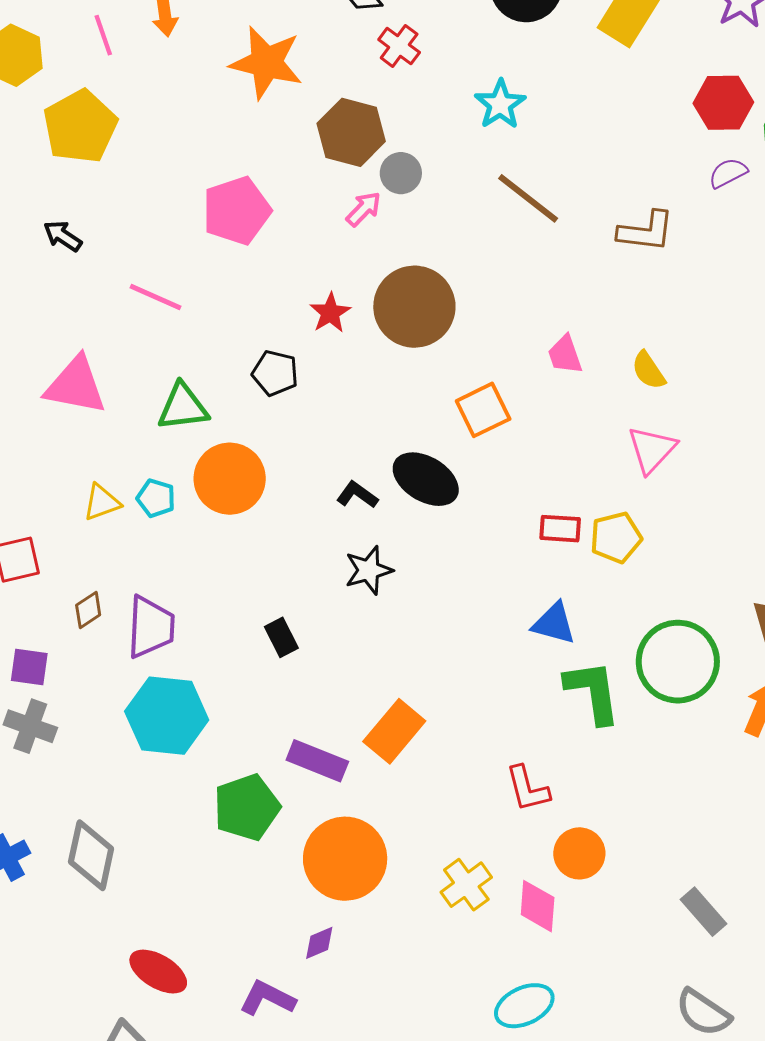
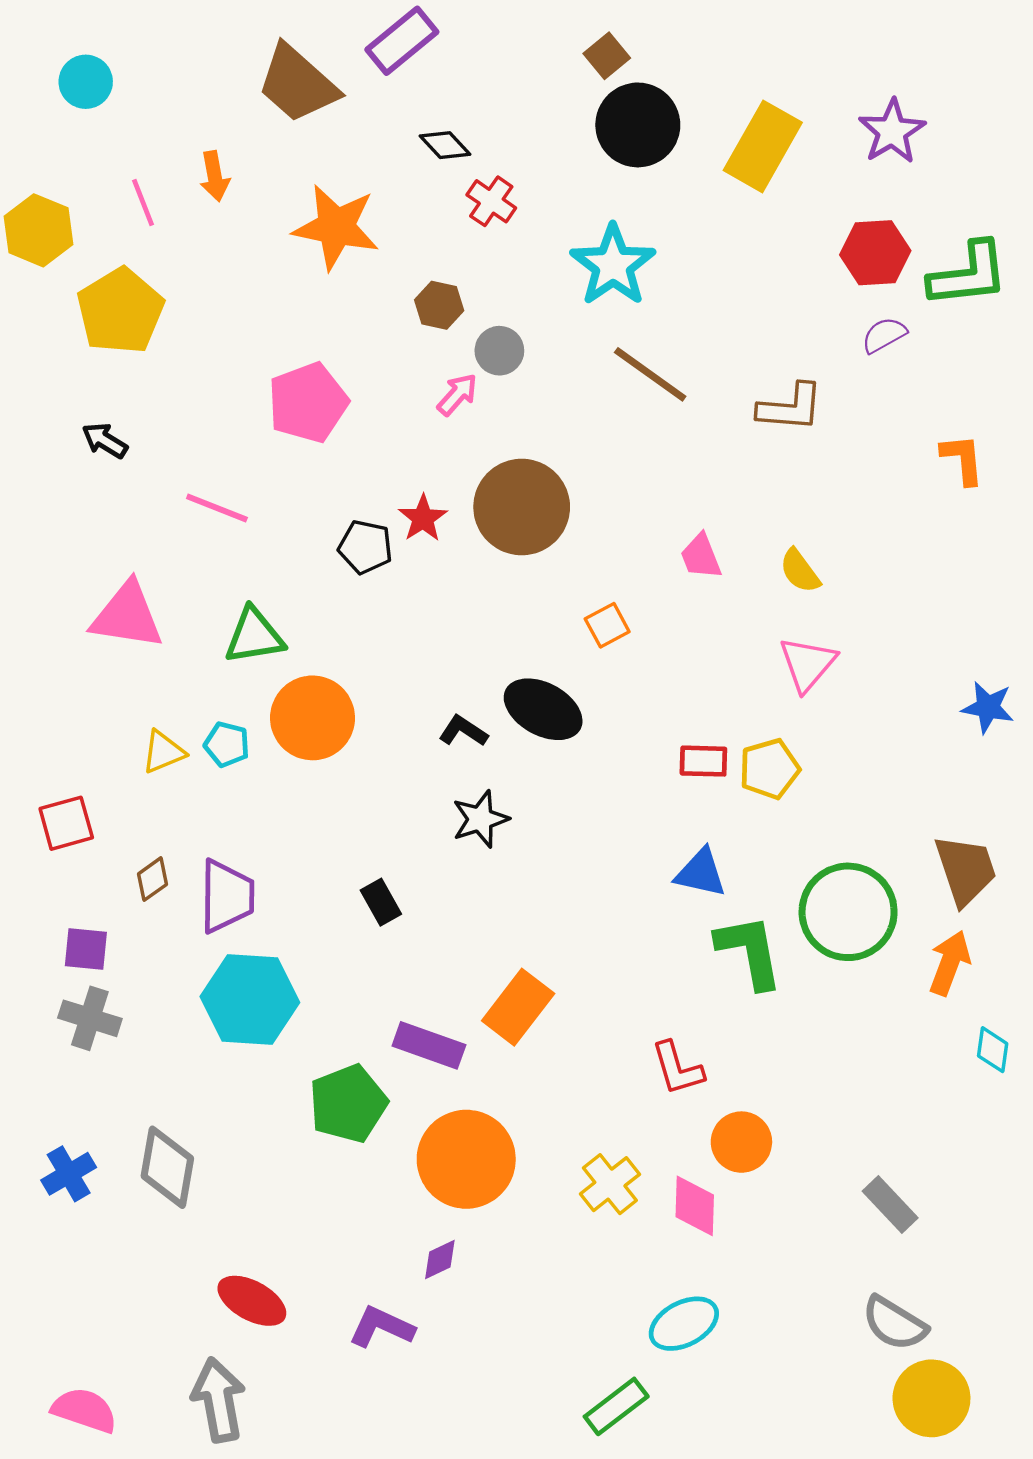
cyan star: (500, 104) -> (613, 265), size x1.4
brown hexagon: (351, 132) -> (439, 305), size x0.6
black pentagon: (275, 373) -> (365, 547), moved
orange square: (483, 410) -> (607, 625), size x0.7

